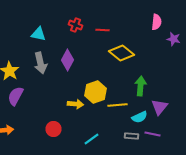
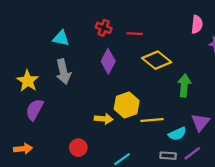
purple diamond: (68, 60) -> (108, 61), moved
green arrow: (140, 86) -> (184, 85), moved
purple line: (152, 134) -> (192, 153), turned -49

